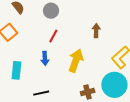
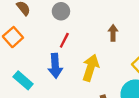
blue arrow: (45, 58) -> (55, 66), size x1.5
cyan rectangle: (16, 70) -> (23, 80), turned -54

